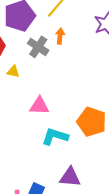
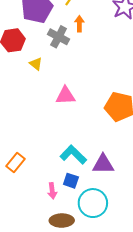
yellow triangle: (13, 71) -> (36, 64), turned 32
cyan L-shape: (55, 136) -> (73, 155), moved, turned 32

